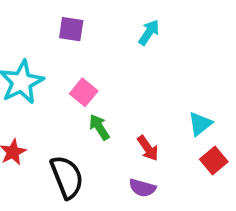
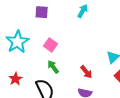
green arrow: (99, 127) -> (53, 67), moved

